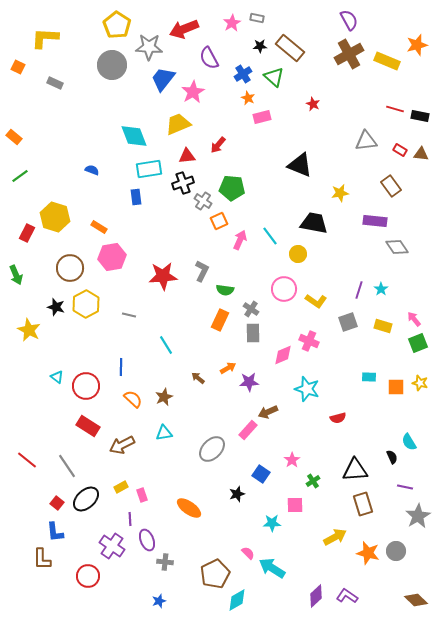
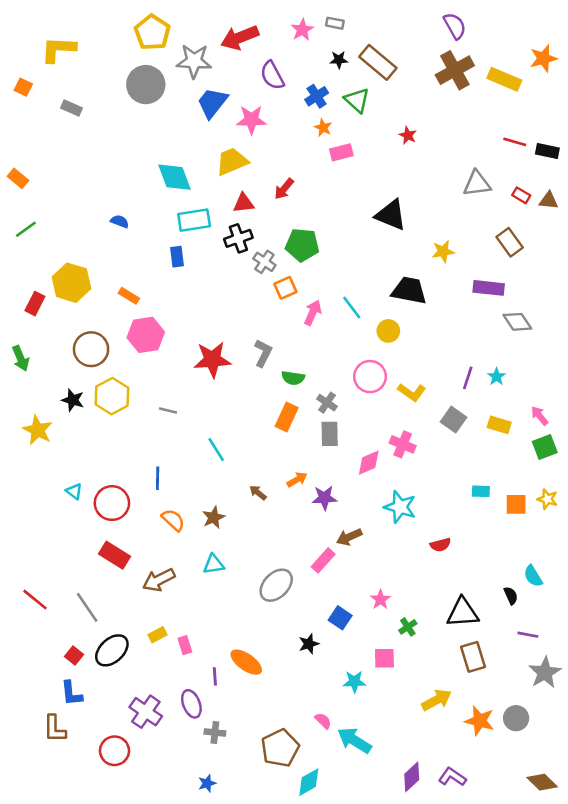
pink star: (193, 92) -> (251, 120), turned 30
gray square: (348, 322) -> (453, 420), turned -36
purple line: (130, 519) -> (215, 676), moved

